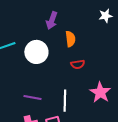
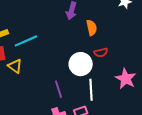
white circle: (36, 52) -> (81, 64), moved
purple line: (32, 98) -> (58, 89), turned 66

